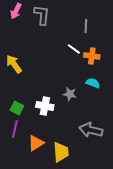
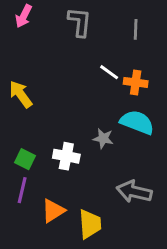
gray L-shape: (42, 15) -> (80, 22), moved
gray line: (86, 26) -> (136, 29), moved
cyan semicircle: (93, 83) -> (137, 122), size x1.6

